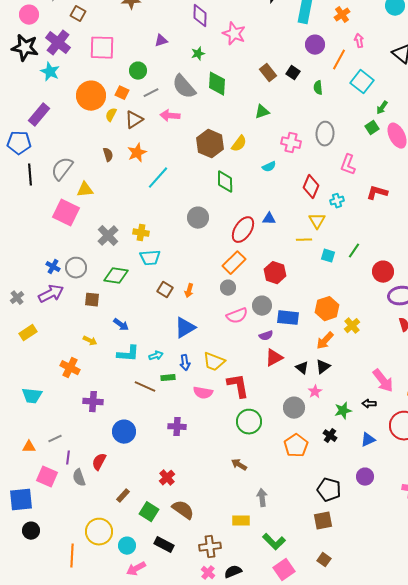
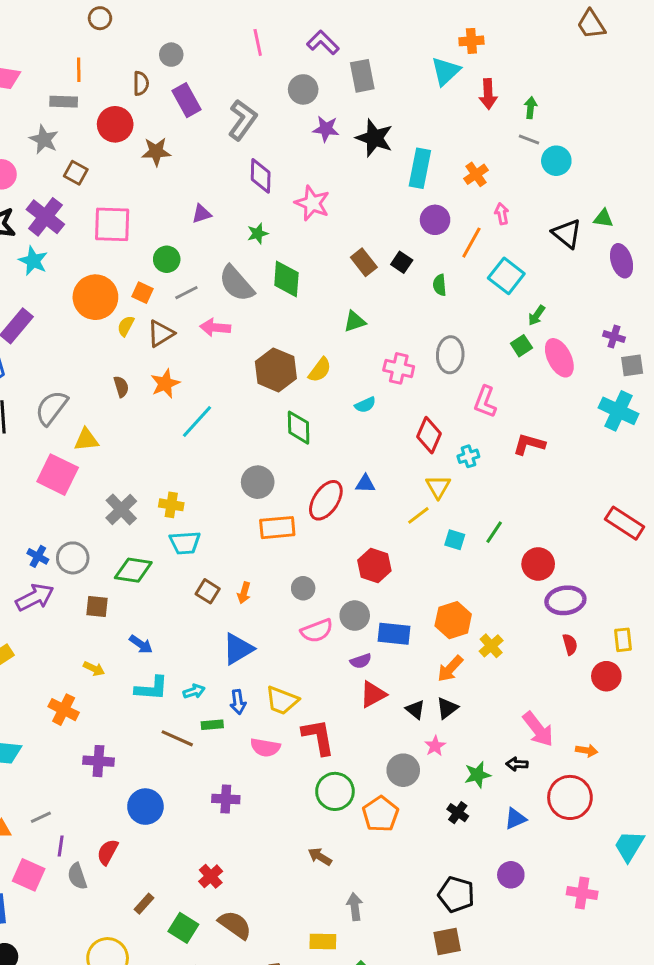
yellow line: (304, 240) -> (418, 515), turned -35
orange rectangle: (234, 263) -> (277, 528), moved, turned 40
orange pentagon: (296, 446) -> (380, 814), moved

